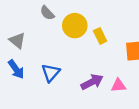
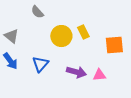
yellow circle: (75, 26) -> (61, 36), moved
purple arrow: (92, 82) -> (76, 72), turned 42

